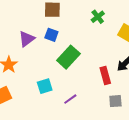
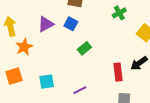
green rectangle: (68, 57) -> (84, 48), size x0.6
cyan square: (45, 86) -> (47, 82), moved

